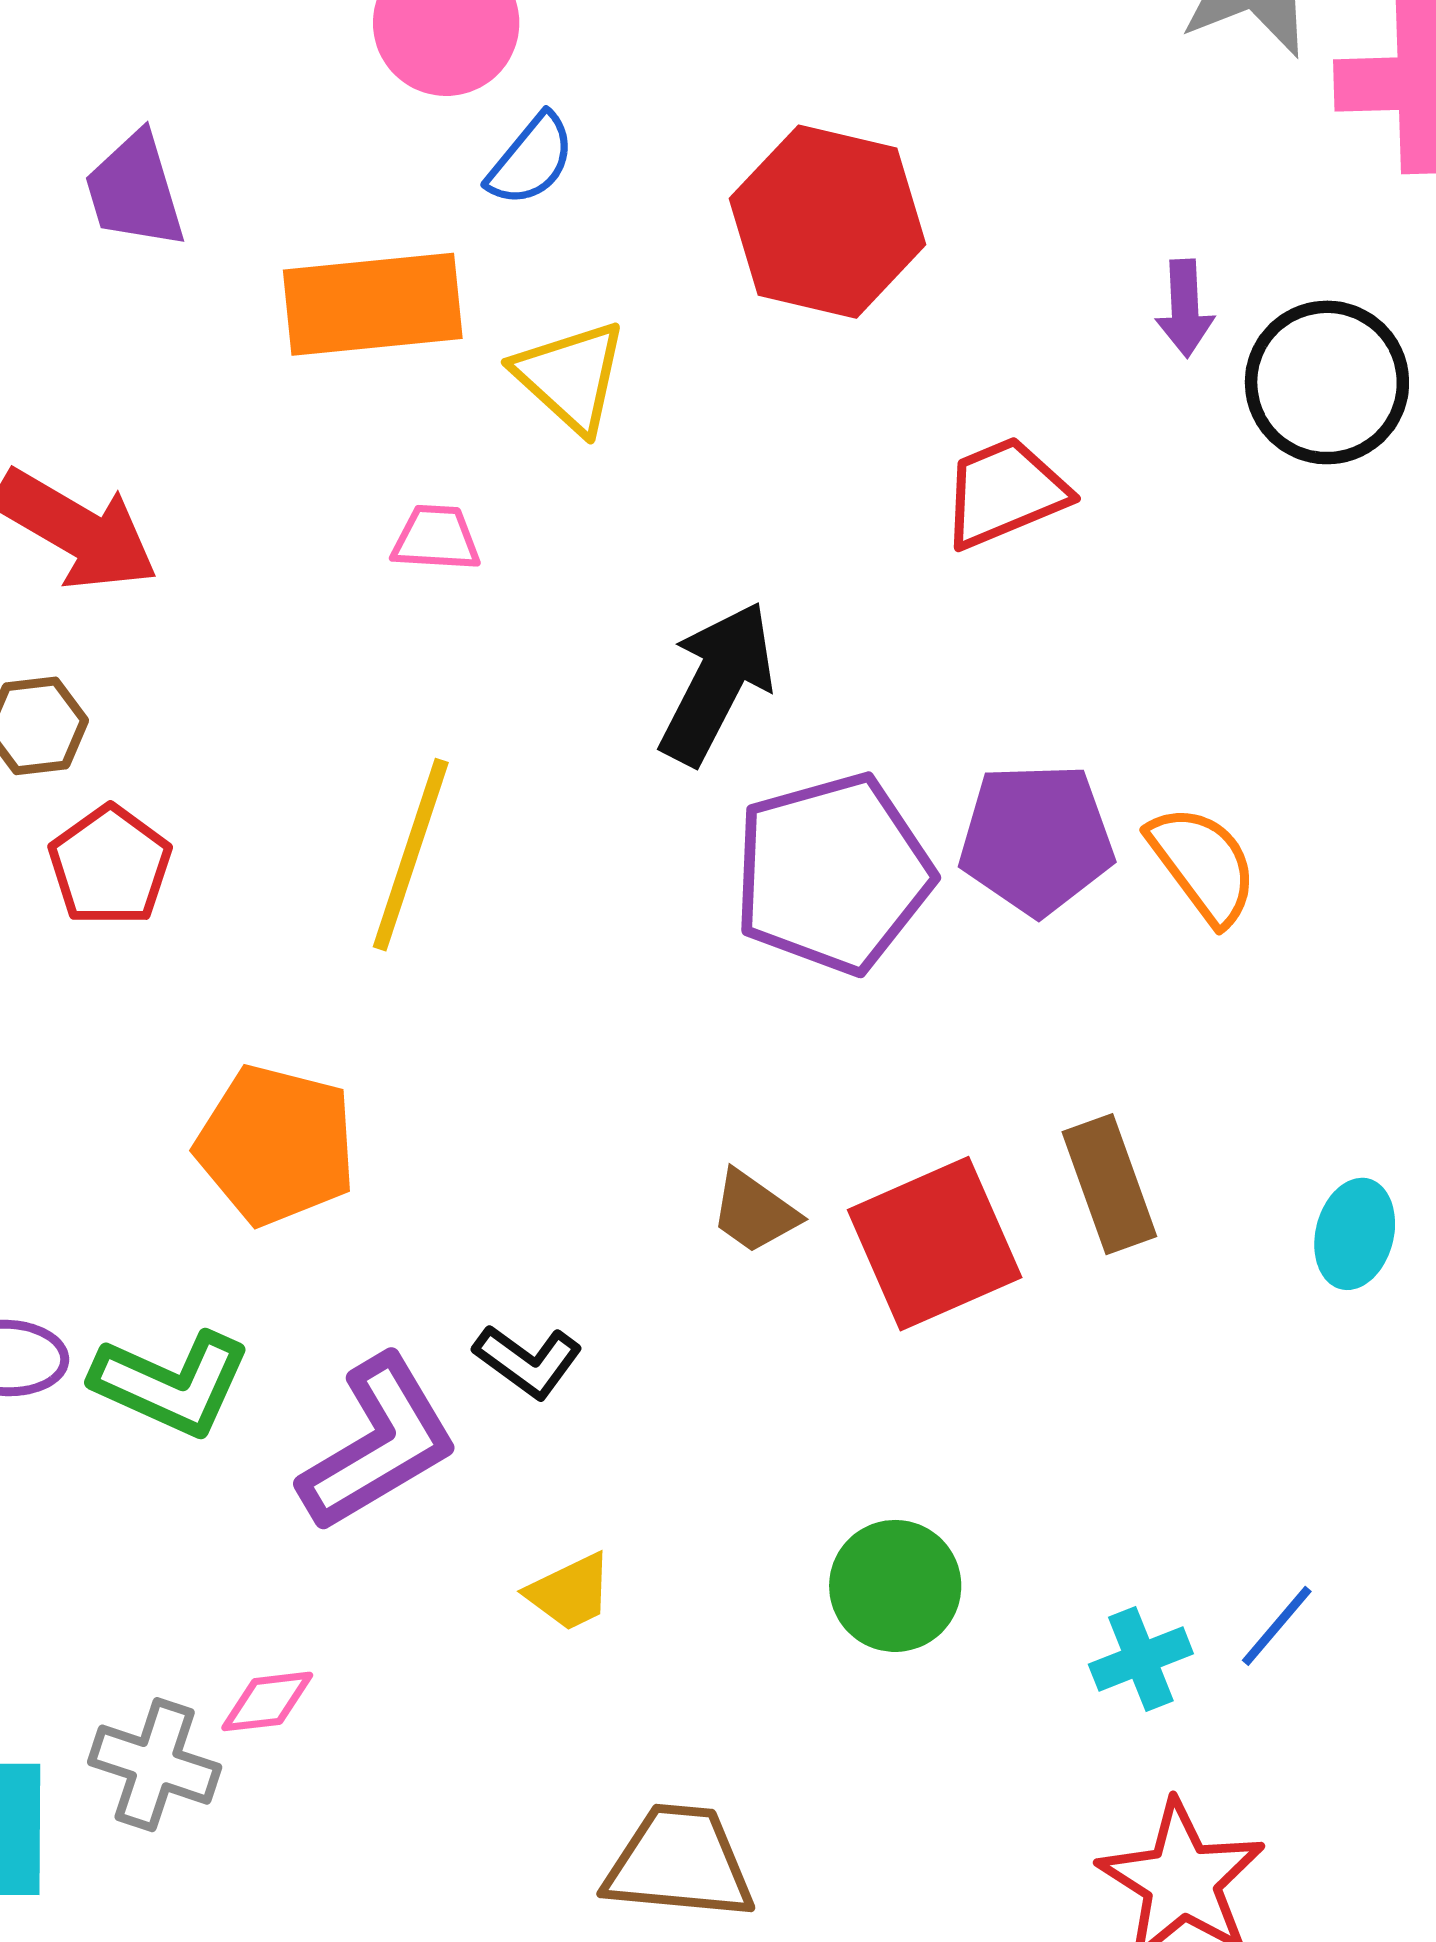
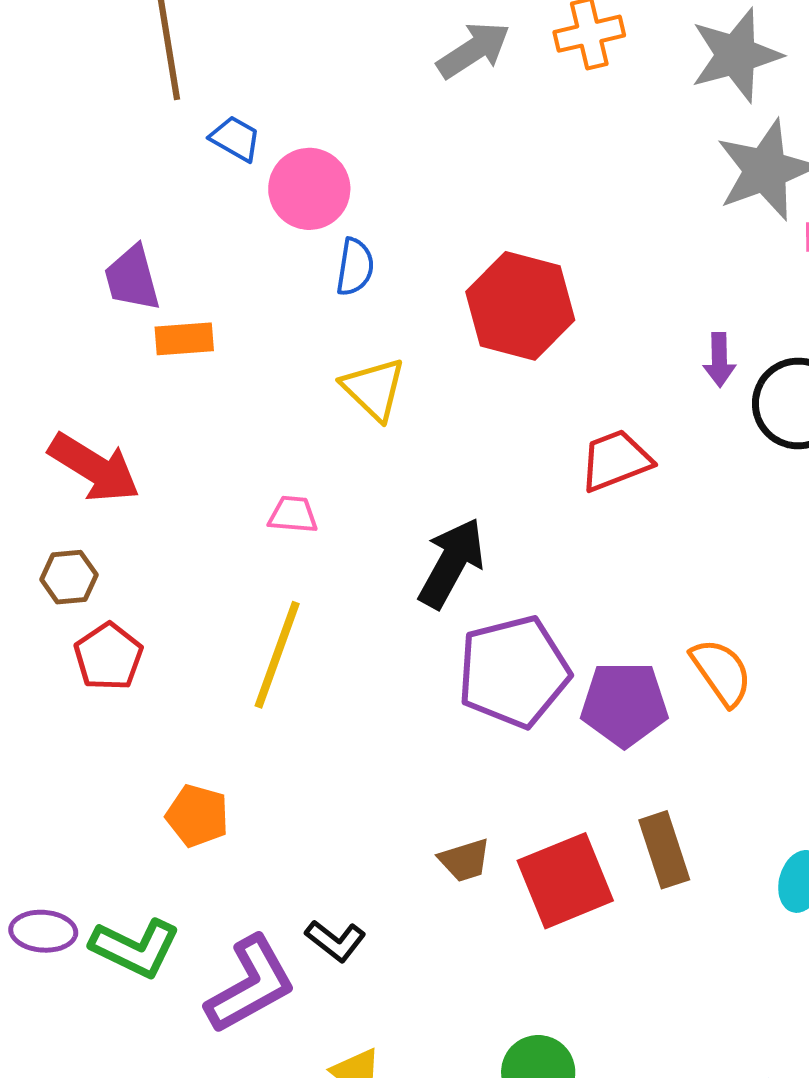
blue semicircle: (531, 160) -> (355, 267), turned -32
orange rectangle: (373, 304) -> (184, 339), moved, size x0.6
pink trapezoid: (436, 538) -> (293, 515), moved
purple pentagon: (1036, 839) -> (624, 704), moved
orange pentagon: (276, 1145) -> (197, 816), size x0.7
brown trapezoid: (754, 1212) -> (465, 860), turned -54

